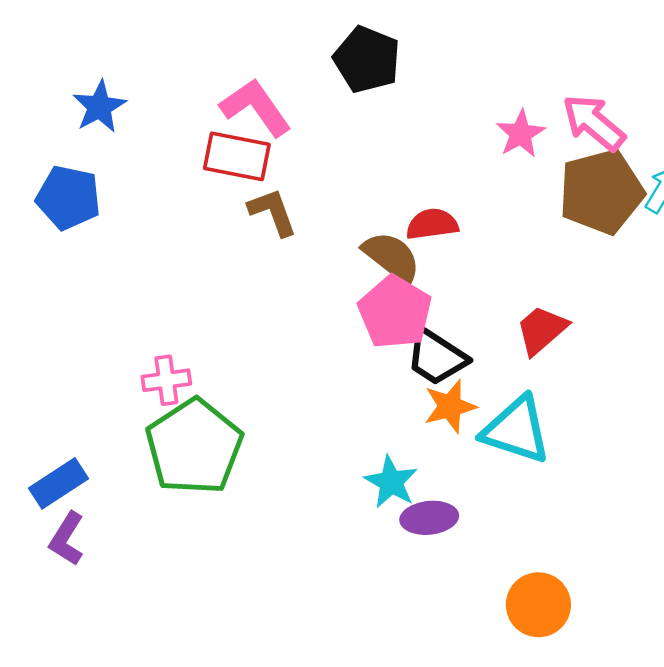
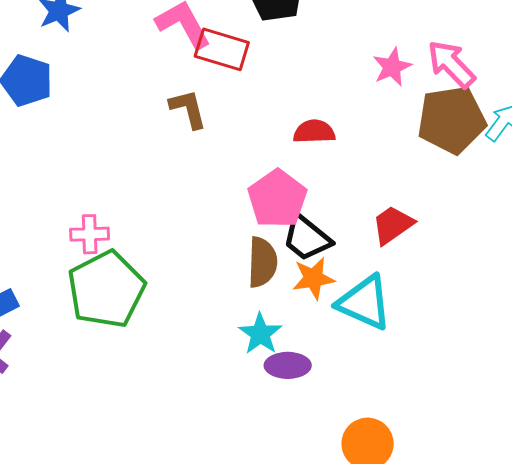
red rectangle: (237, 156) -> (222, 49), moved
brown semicircle: (392, 257) -> (262, 262), moved, turned 48

